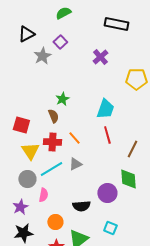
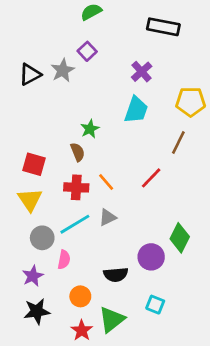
black triangle: (26, 34) -> (30, 74), moved
cyan trapezoid: (105, 109) -> (136, 110), moved
red line: (107, 135) -> (151, 178), turned 60
brown line: (132, 149) -> (178, 143), moved
yellow triangle: (30, 151) -> (30, 200), moved
green diamond: (128, 179) -> (180, 238), turned 30

